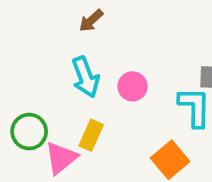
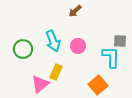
brown arrow: (91, 21) -> (75, 11), moved
green circle: (29, 132) -> (23, 49), moved

